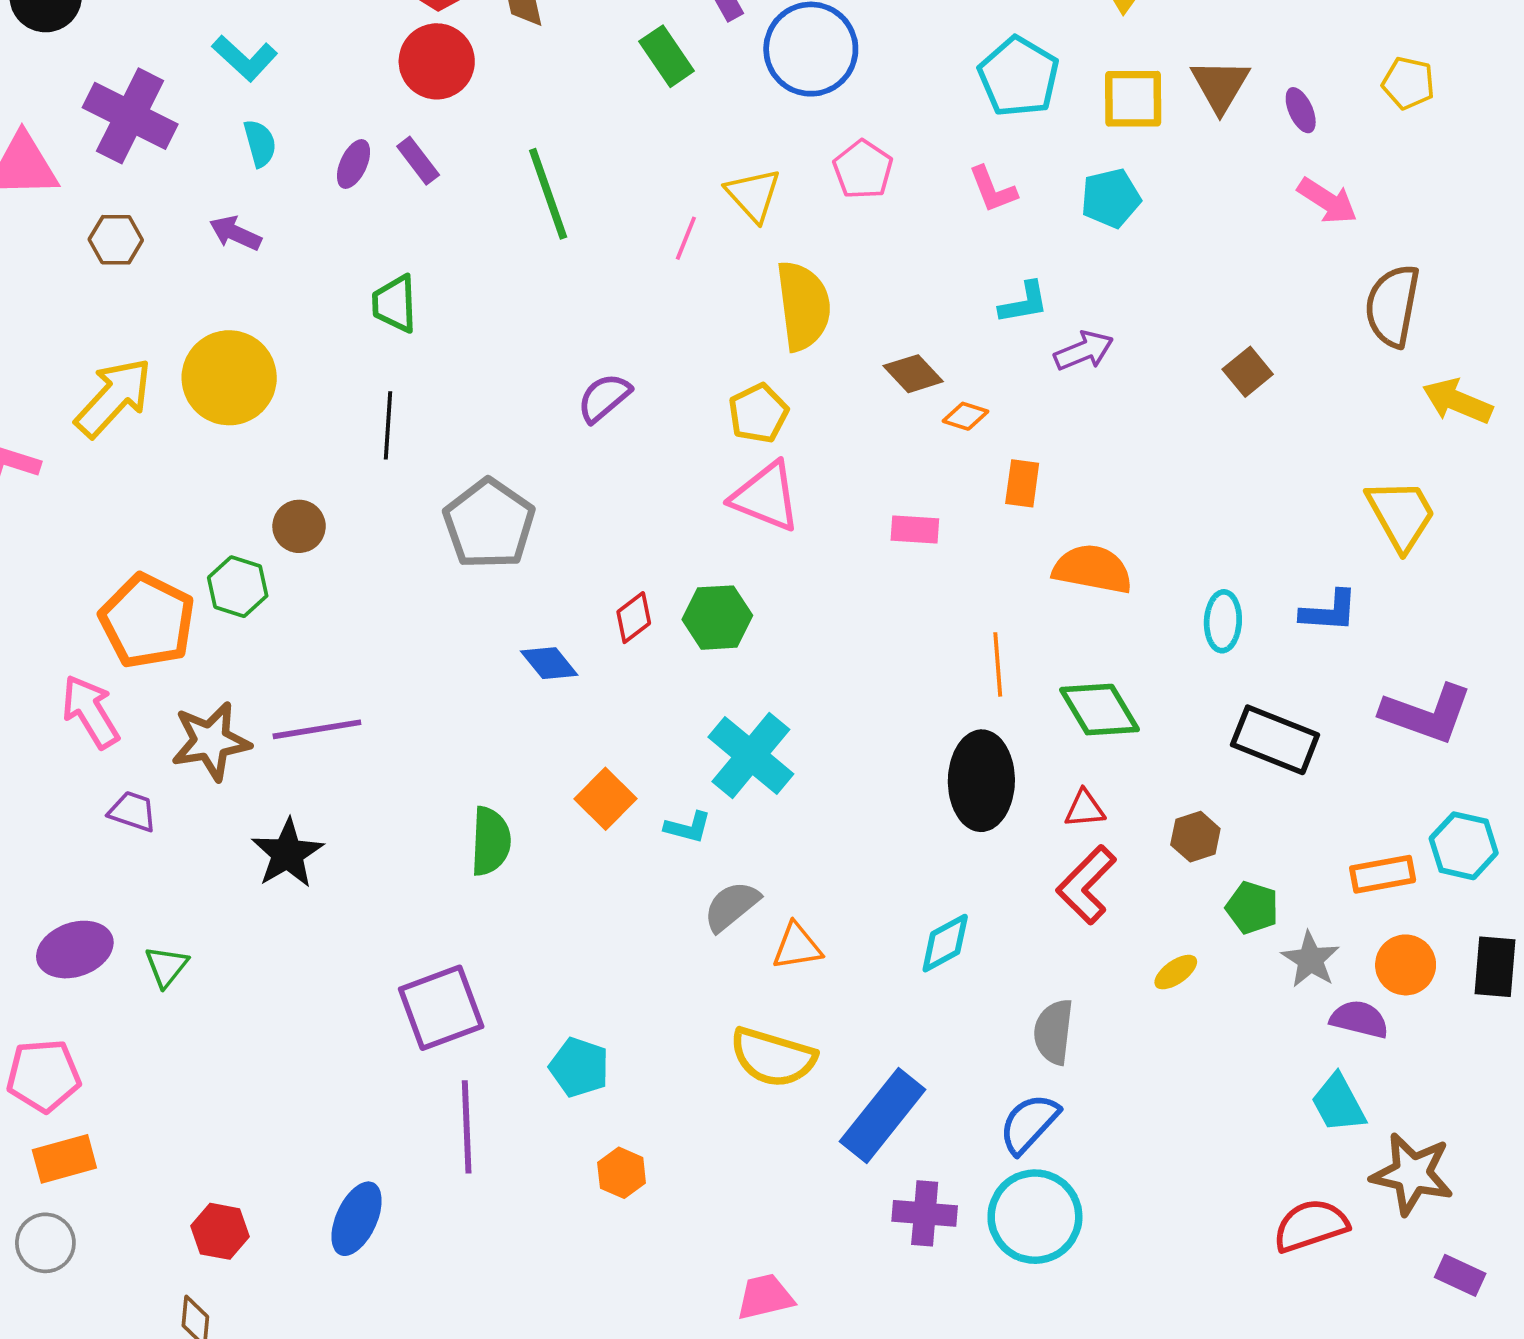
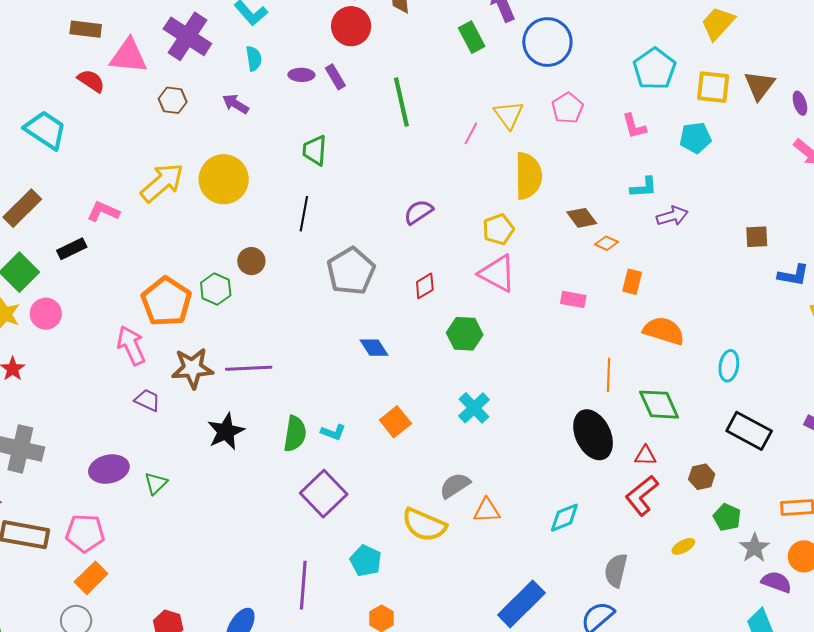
purple ellipse: (354, 164) -> (301, 75), turned 60
brown square: (1248, 372) -> (757, 237), turned 30
blue L-shape: (1329, 611) -> (793, 275), moved
red diamond: (634, 618) -> (425, 286), moved
cyan cross: (751, 756) -> (474, 408), size x0.7
black ellipse: (981, 781) -> (593, 435), turned -33
cyan L-shape: (688, 827) -> (333, 432), moved
green semicircle: (491, 841) -> (295, 434), moved
purple square: (441, 1008) -> (324, 494), moved, turned -30
yellow semicircle: (773, 1057) -> (424, 525), moved
orange rectangle: (64, 1159) -> (91, 578), turned -36

